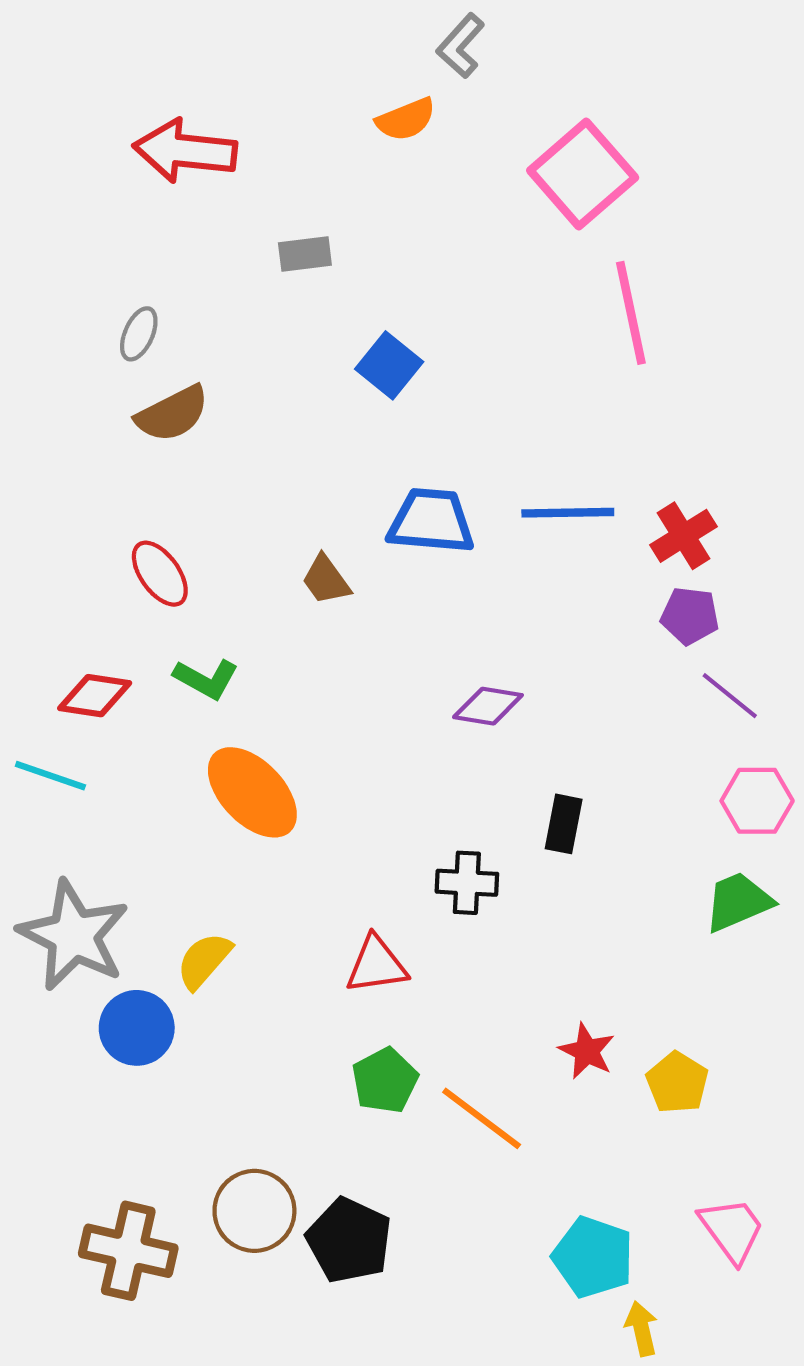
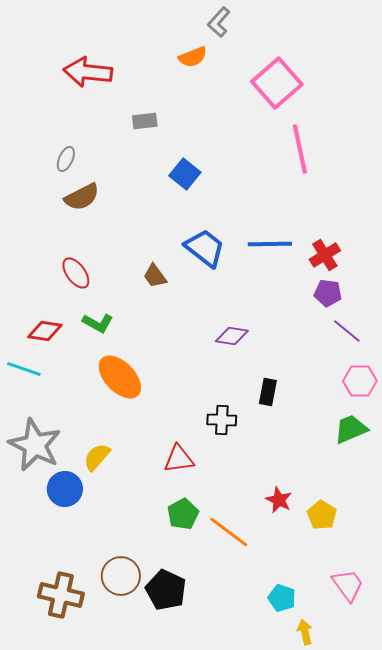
blue trapezoid: (431, 521) -> (205, 248), turned 33
cyan pentagon: (593, 1257) -> (282, 598), size x0.7

